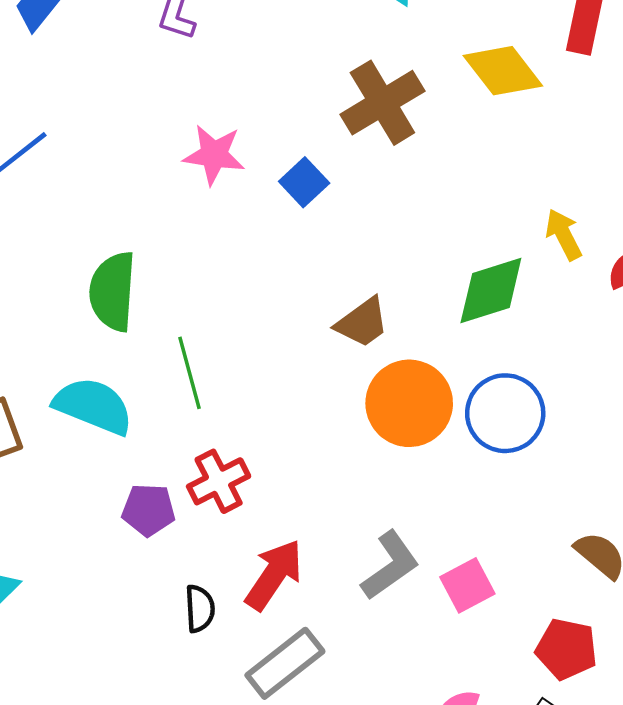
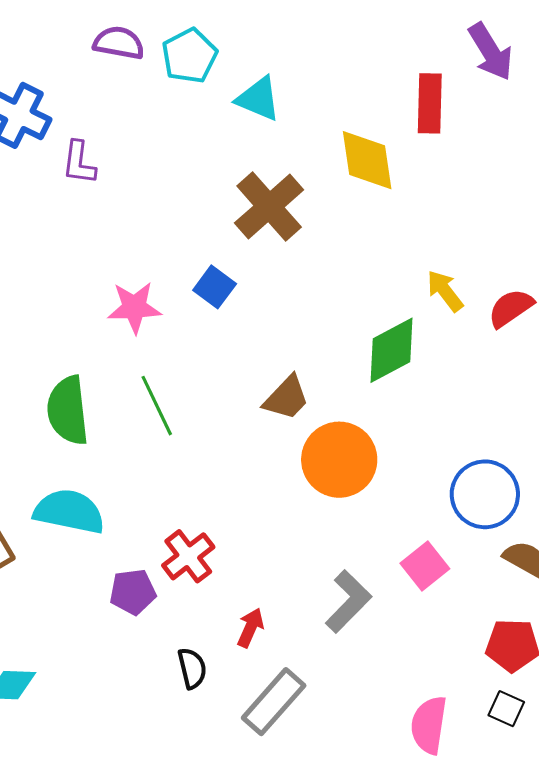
yellow diamond: (503, 71) -> (367, 160), turned 40
pink star: (214, 155) -> (134, 307), moved
green line: (190, 373) -> (157, 406), moved
blue circle: (505, 413) -> (485, 494), moved
red arrow: (274, 575) -> (250, 628), size x0.6
pink square: (467, 585) -> (425, 566), moved

